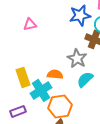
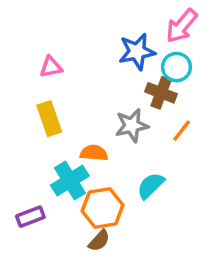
gray star: (77, 58) -> (132, 125), turned 30
yellow rectangle: (23, 77) -> (49, 119), moved
cyan semicircle: (85, 79) -> (151, 186), moved

